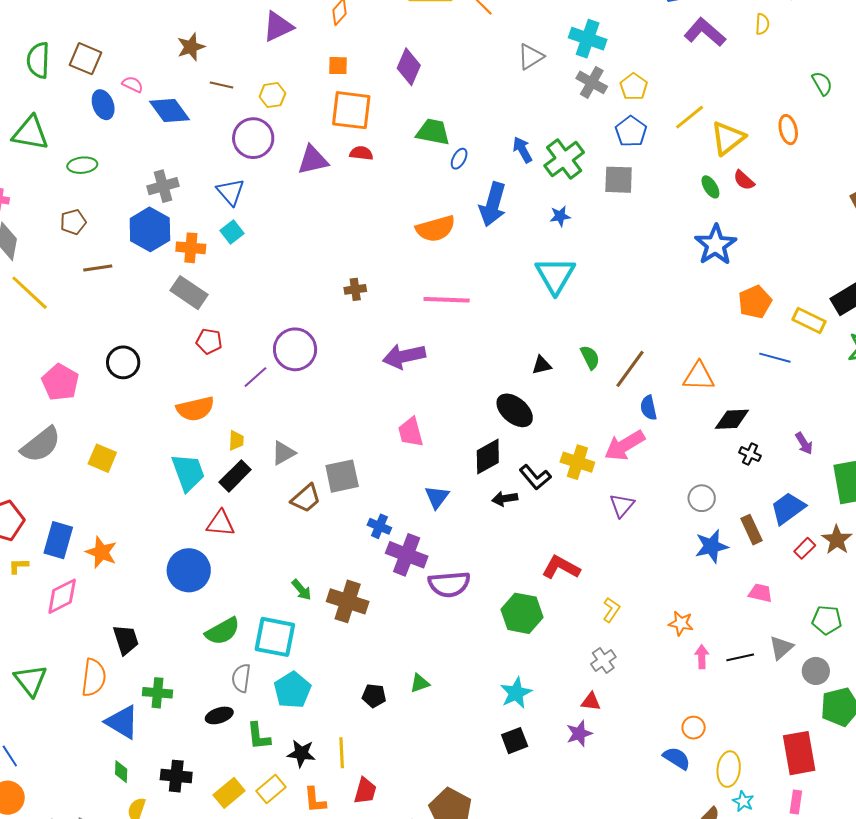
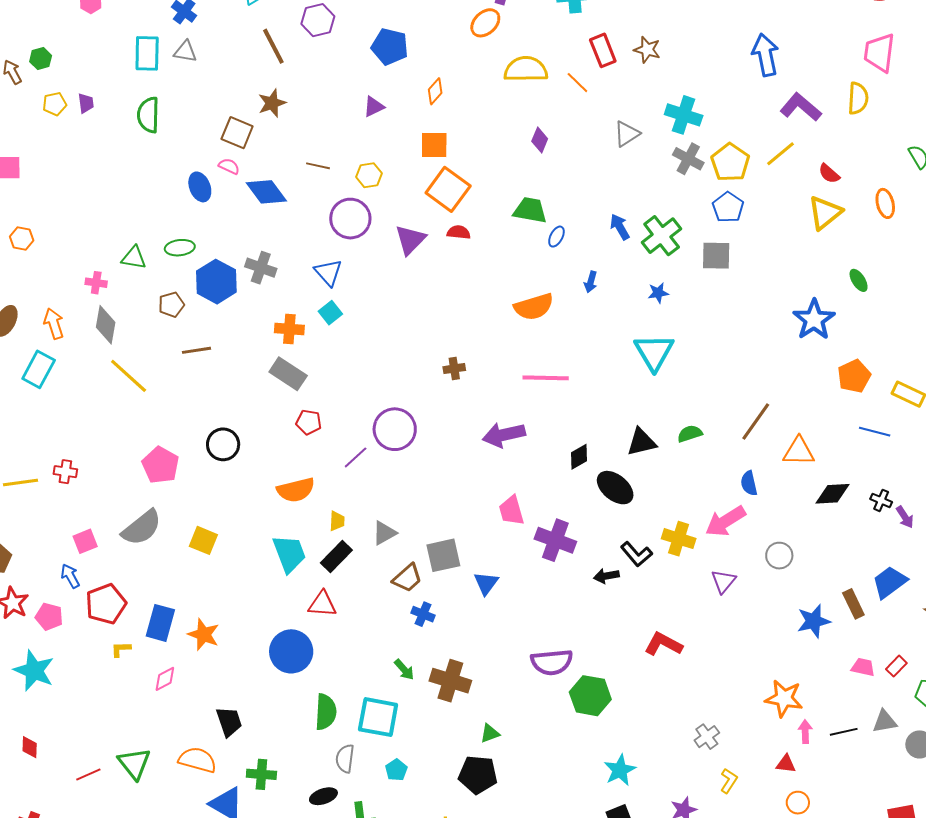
yellow semicircle: (762, 24) -> (858, 98), size x1.5
purple triangle: (278, 27) -> (374, 107), size x0.7
brown star: (191, 47) -> (272, 103), moved
brown square: (86, 59) -> (237, 133), moved
green semicircle: (38, 60) -> (148, 115), moved
orange square: (338, 66) -> (434, 145), size x1.4
purple diamond: (409, 67) -> (540, 140), moved, size x0.7
yellow pentagon: (634, 87) -> (730, 162), size x1.4
orange square: (351, 110) -> (448, 189), turned 30
yellow line: (690, 117) -> (780, 154), moved
green triangle: (30, 133) -> (134, 258), moved, size x0.7
purple triangle: (313, 160) -> (410, 240), turned -32
red semicircle: (744, 180) -> (829, 174), moved
gray cross: (163, 186) -> (261, 268), turned 36
green ellipse: (710, 187) -> (859, 280), moved
blue arrow: (493, 204) -> (591, 282), size x0.5
blue hexagon: (150, 229) -> (216, 282), moved
green semicircle: (590, 357) -> (690, 434), turned -80
black triangle: (542, 365) -> (642, 442), size x1.5
brown line: (630, 369) -> (756, 422), moved
black cross: (750, 454) -> (881, 500), moved
black diamond: (488, 457) -> (579, 457), moved, size x0.7
blue triangle: (437, 497) -> (486, 583), moved
gray circle: (702, 498) -> (779, 556), moved
blue cross: (379, 526) -> (423, 614), moved
red rectangle: (805, 548) -> (896, 666), moved
purple cross: (407, 555) -> (555, 540), moved
pink diamond: (62, 596) -> (165, 679), size x0.7
yellow L-shape: (611, 610) -> (729, 781), moved
green hexagon: (522, 613) -> (590, 696), moved
orange star: (681, 623) -> (784, 698), size x1.5
green semicircle: (223, 631) -> (326, 712), turned -57
gray triangle: (781, 648) -> (885, 721), turned 32
orange semicircle: (94, 678) -> (197, 760), turned -81
green triangle: (420, 683) -> (490, 733), moved
cyan pentagon: (292, 690) -> (396, 770), size x0.6
black pentagon: (374, 696) -> (478, 775), size x1.6
red triangle: (591, 702) -> (786, 764), moved

